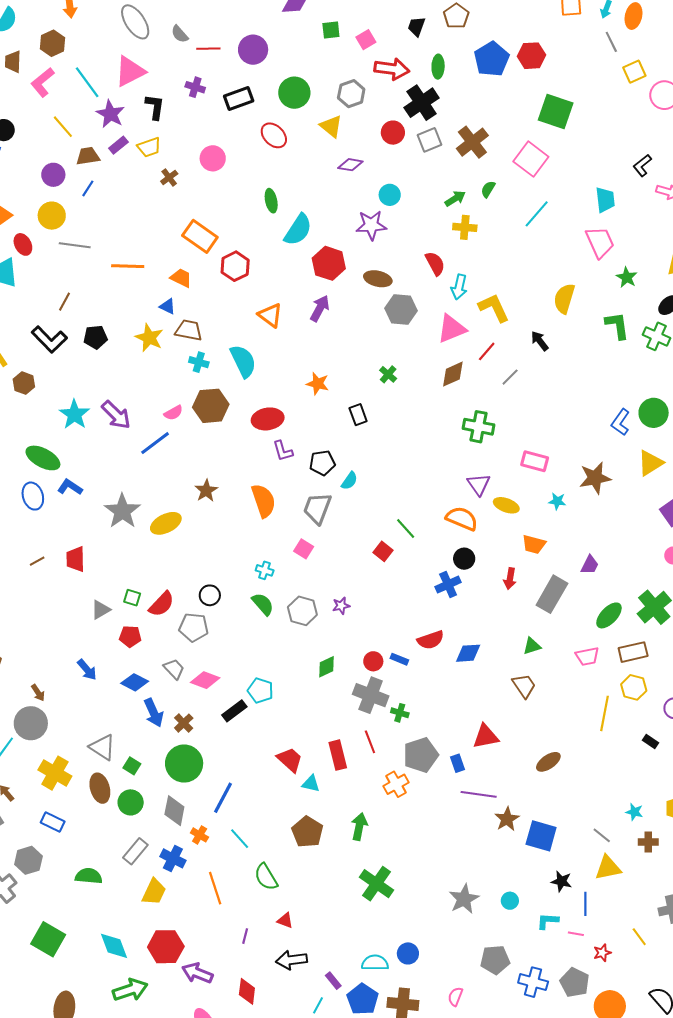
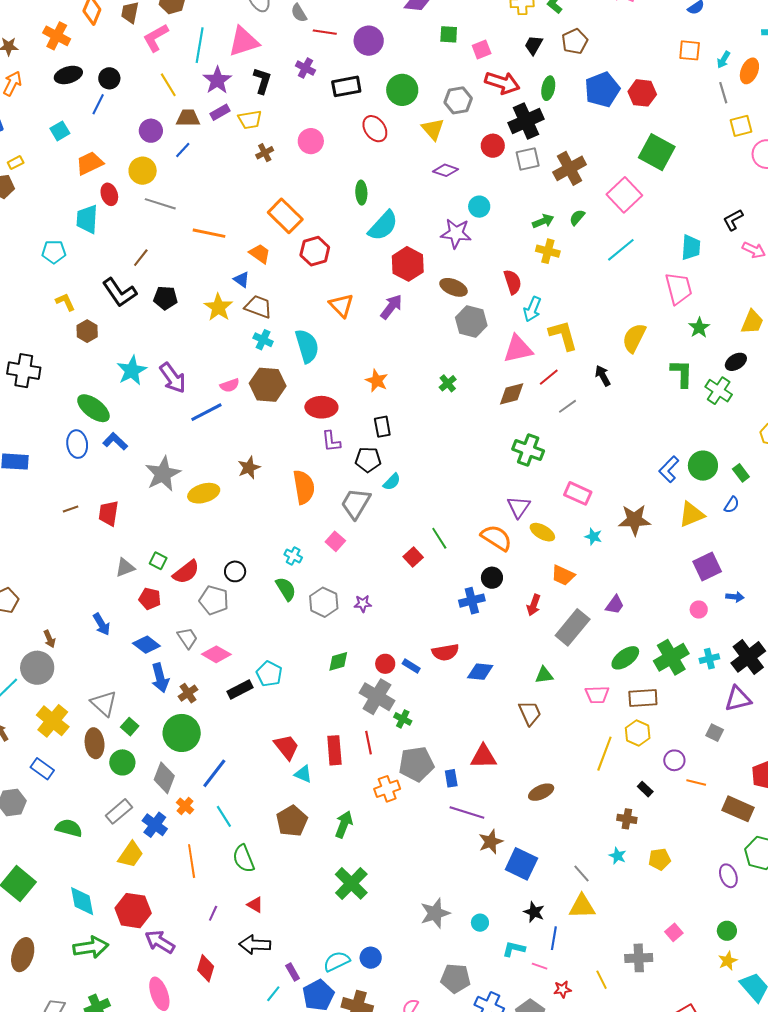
cyan line: (87, 82) -> (200, 45), turned 36
black rectangle: (358, 415) -> (382, 427), moved
brown cross: (648, 842) -> (627, 819), moved
cyan semicircle: (375, 963) -> (337, 961), turned -36

